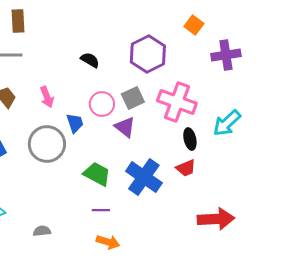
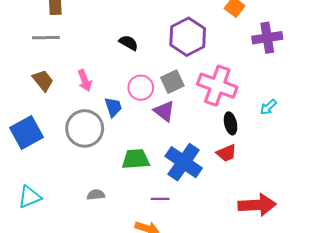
cyan arrow: (227, 123) -> (268, 107), size x0.6
green trapezoid: (97, 174) -> (136, 159), turned -32
purple line: (101, 210) -> (160, 199), moved
gray semicircle: (42, 231) -> (96, 195), moved

